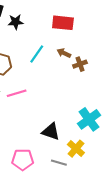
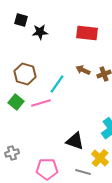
brown arrow: (64, 53) -> (83, 70), moved
cyan line: (37, 54) -> (57, 84), moved

